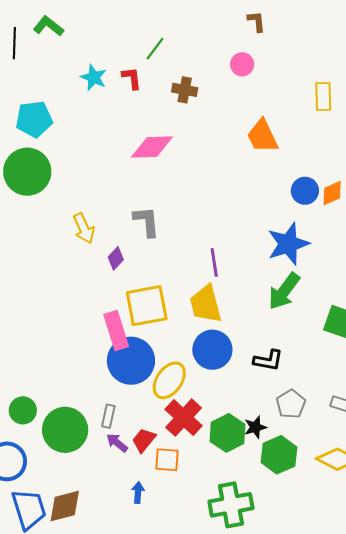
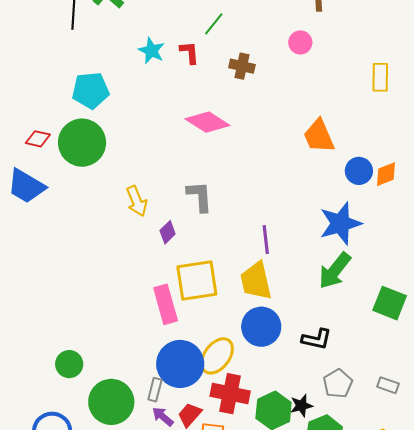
orange trapezoid: (263, 136) -> (319, 136), moved
pink diamond: (152, 147) -> (207, 122), turned 33
blue circle: (131, 361) -> (180, 364), moved
green circle: (23, 410) -> (69, 364), moved
red cross: (184, 418) -> (230, 394), turned -33

